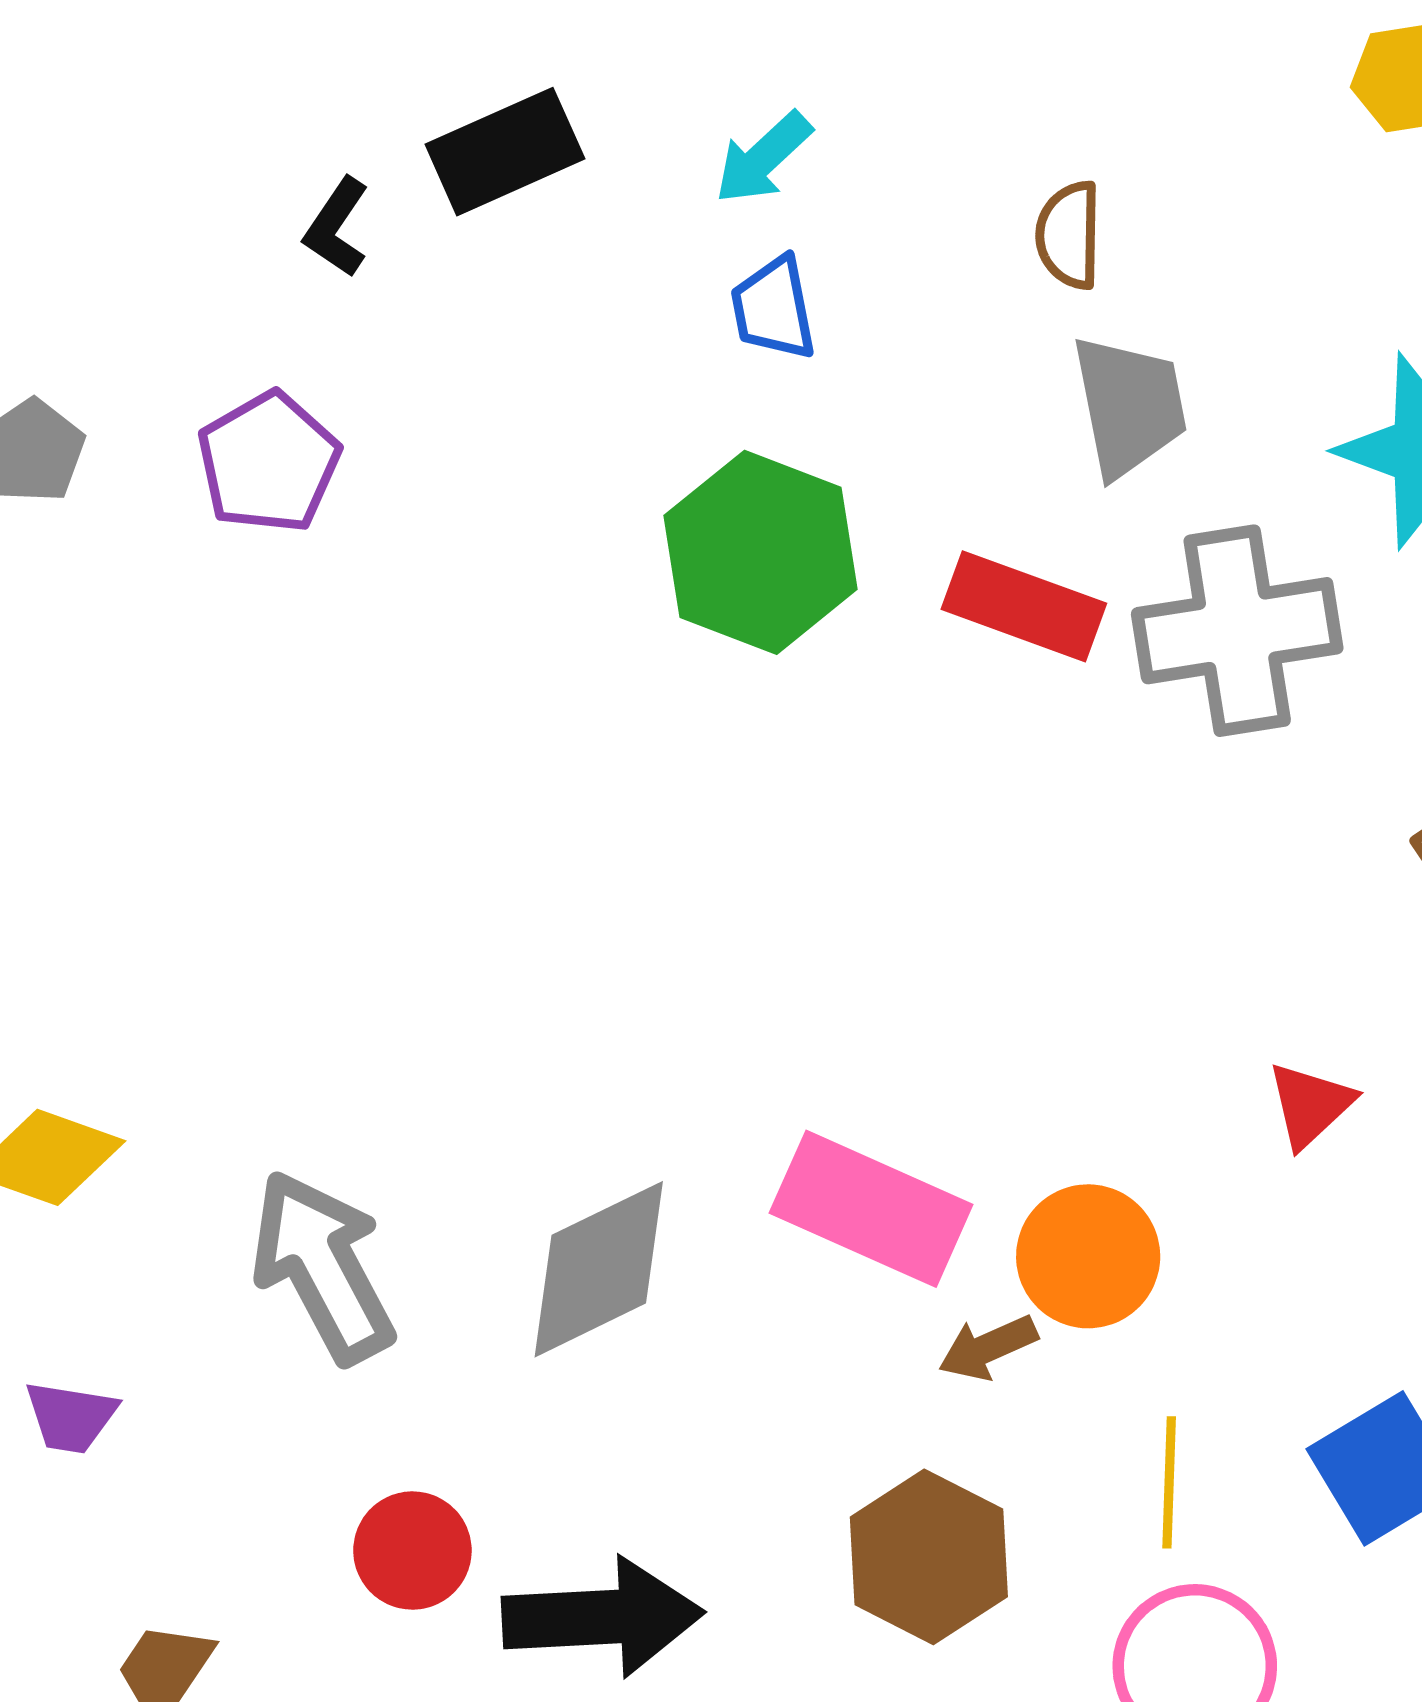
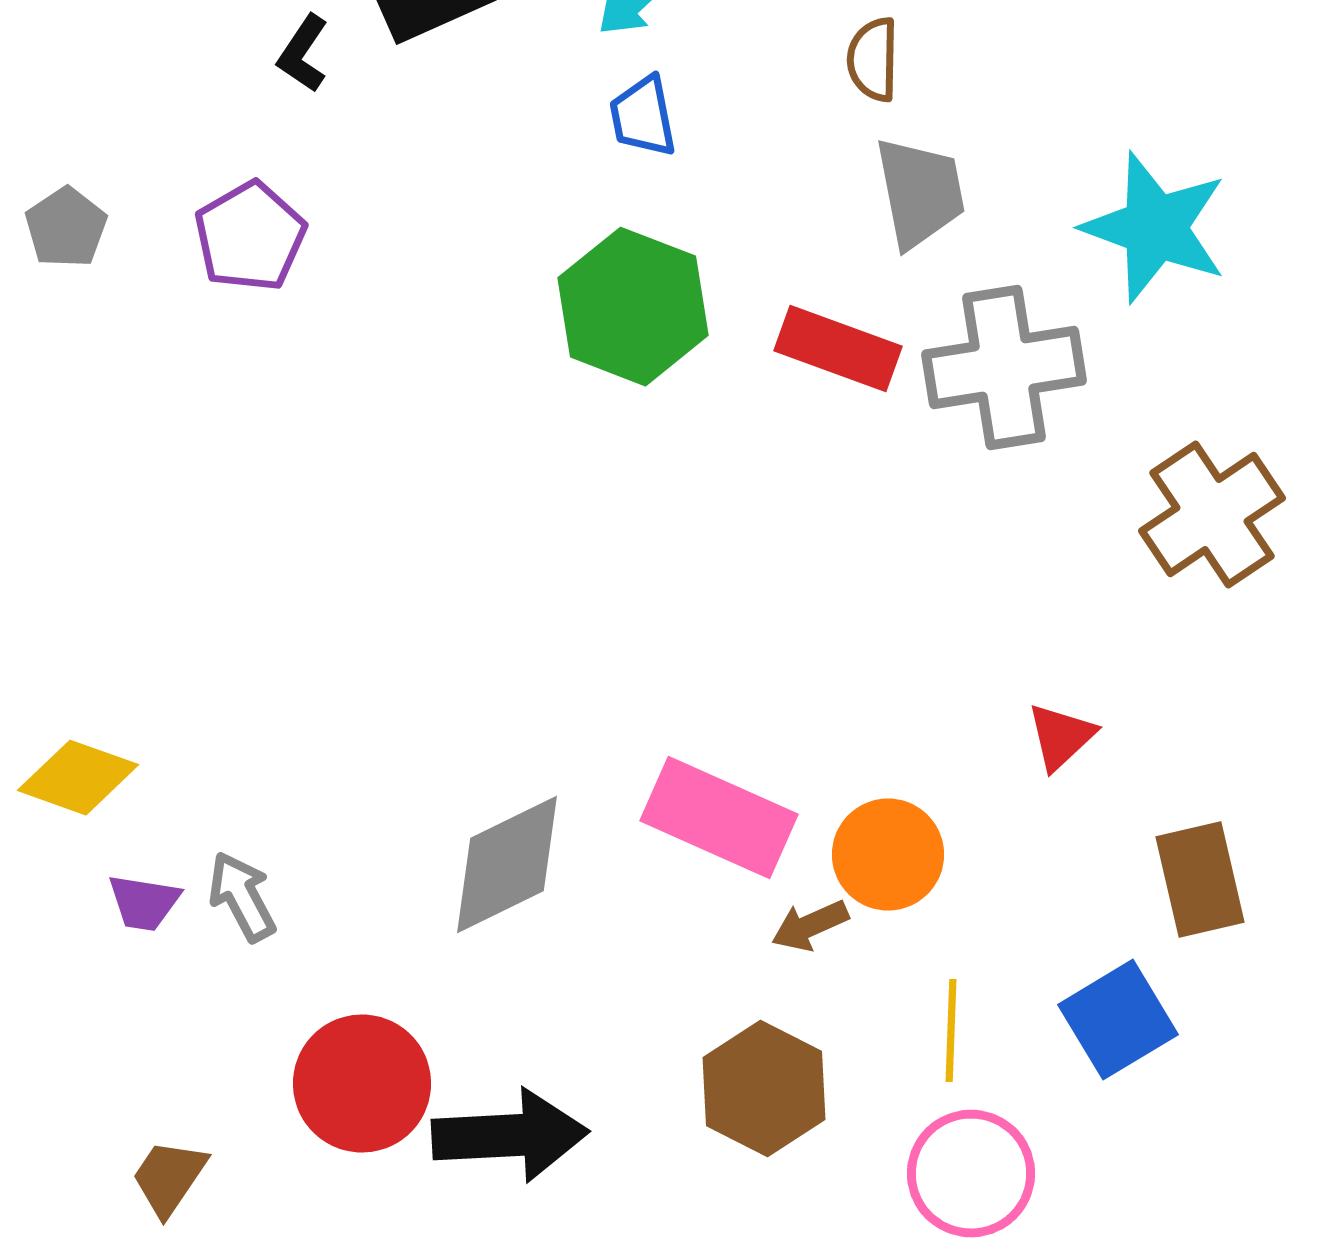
gray arrow: (323, 1267) -> (242, 897), moved, size x0.6
purple trapezoid: (71, 1417) -> (144, 903), moved
red circle: (412, 1551) -> (362, 1084), size x1.5

